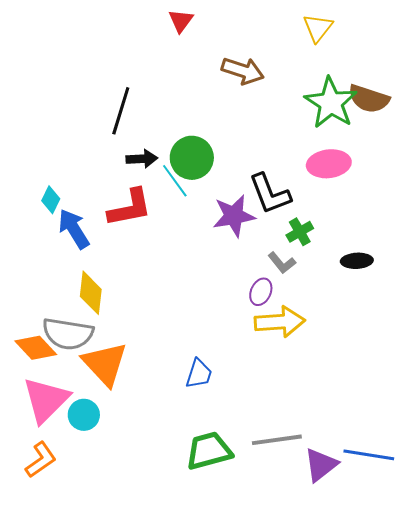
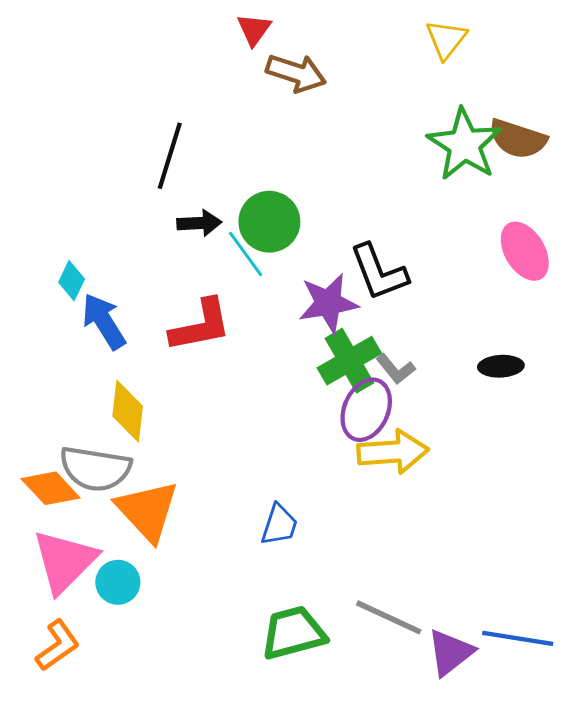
brown arrow: (243, 71) -> (296, 73), moved
pink ellipse: (329, 164) -> (525, 251), moved, turned 66
red L-shape: (130, 208) -> (201, 326), moved
green cross: (300, 232) -> (349, 361), moved, size x1.6
purple ellipse: (261, 292) -> (366, 410), size x1.6
gray line: (277, 440) -> (389, 617), turned 33

